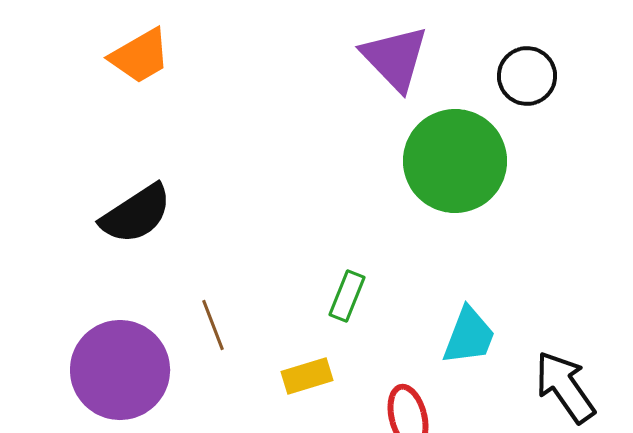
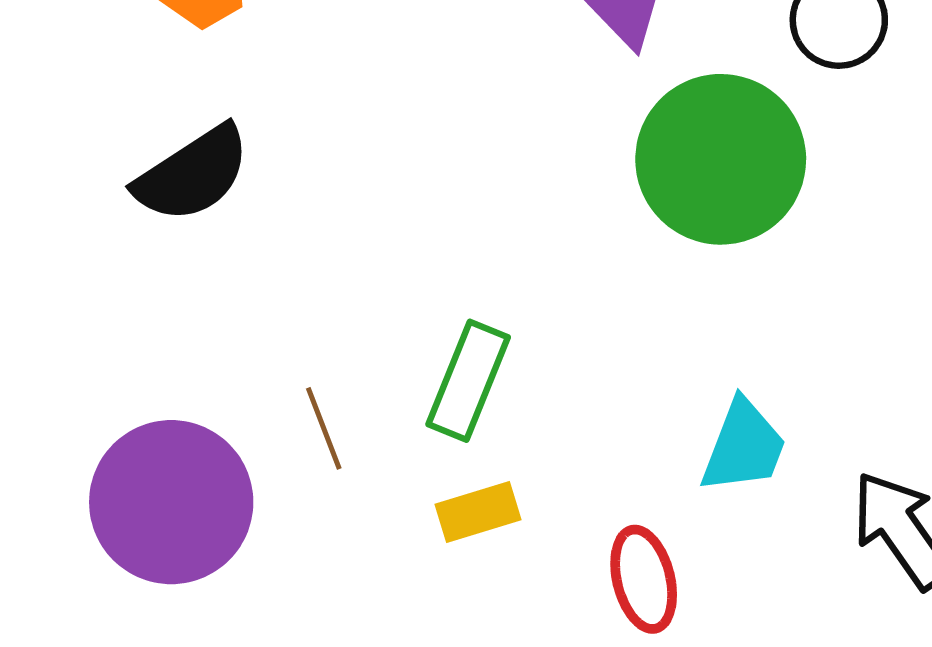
black semicircle: (136, 214) -> (193, 174), moved
green rectangle: (347, 296) -> (468, 381), moved, size x1.4

